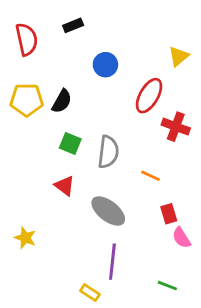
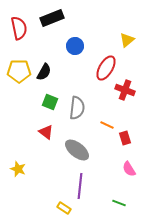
black rectangle: (73, 25) -> (52, 18), size x1.6
red rectangle: (169, 214) -> (125, 138), moved

